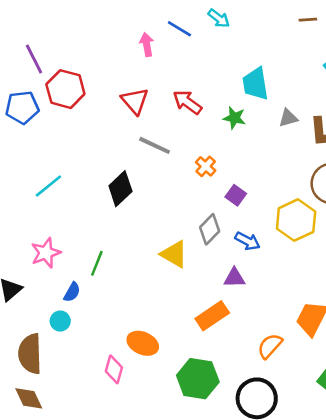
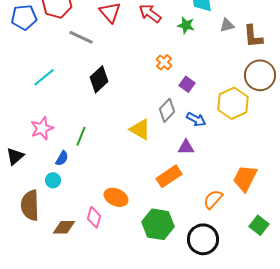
gray line: (155, 145) -> (81, 37), moved
brown diamond: (29, 398) -> (64, 227), moved, turned -65

